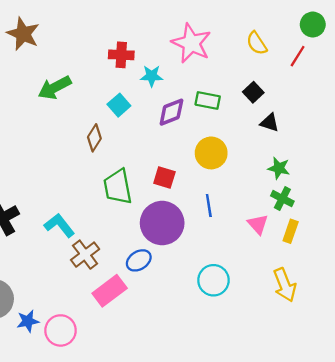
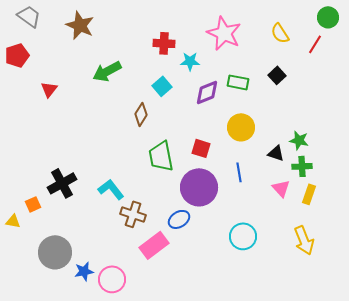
black triangle: (270, 123) -> (276, 153), moved
green cross: (282, 199) -> (302, 166), turned -30
brown cross: (85, 255) -> (133, 214), turned -35

